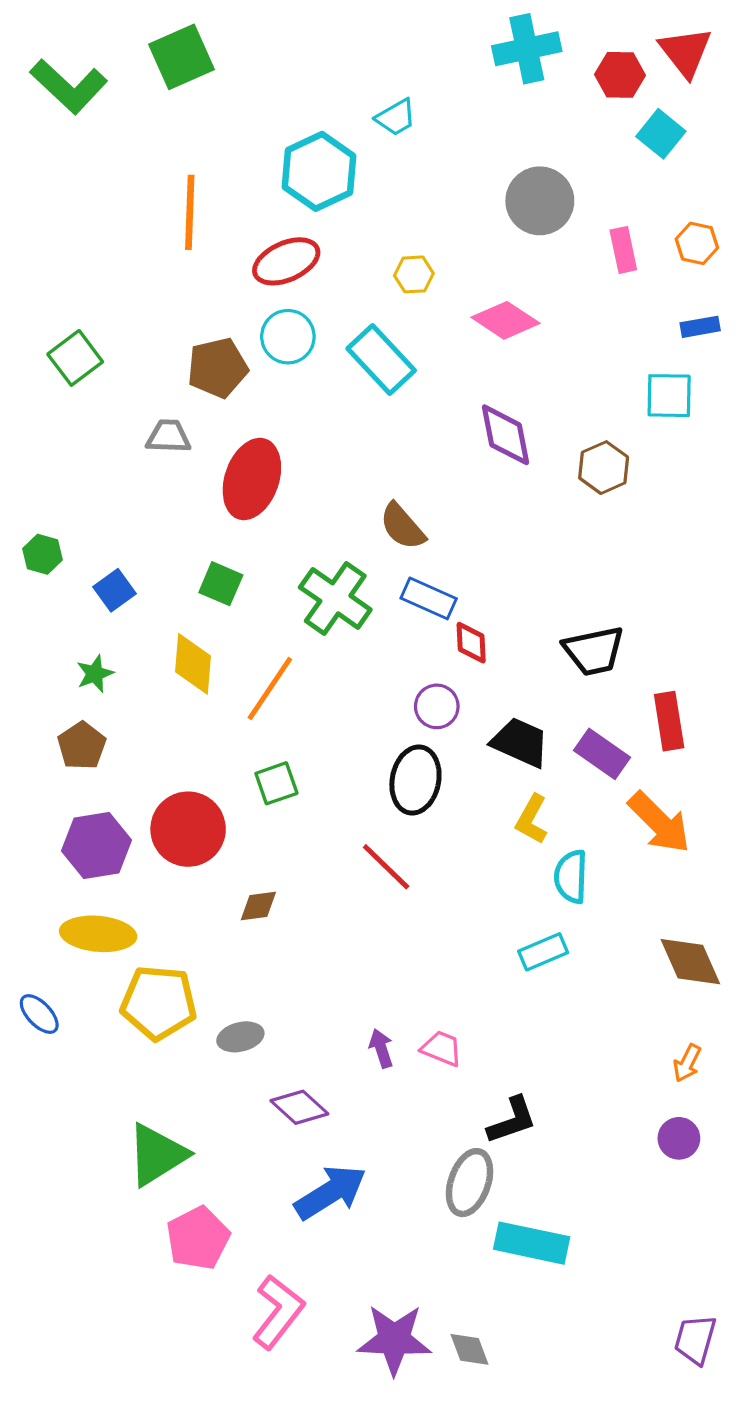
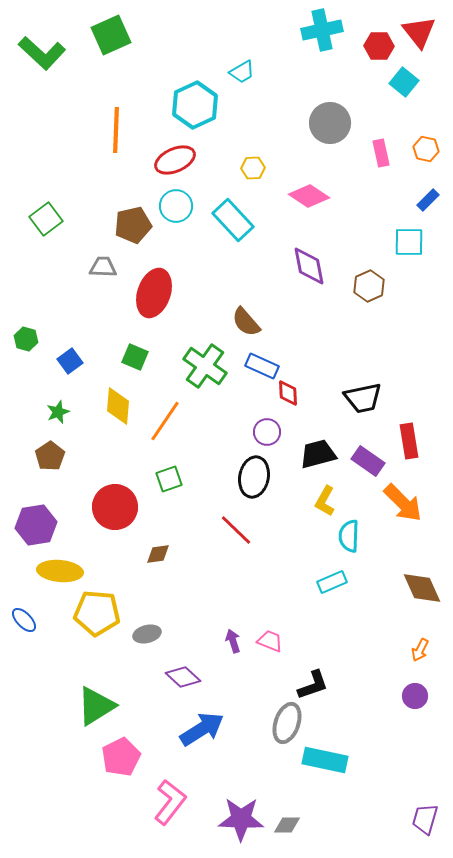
blue rectangle: (700, 327) -> (428, 200), turned -35
black trapezoid: (520, 742) -> (318, 454), turned -39
purple hexagon: (96, 845) -> (36, 525), moved
gray diamond: (469, 1349) -> (287, 825), turned -68

